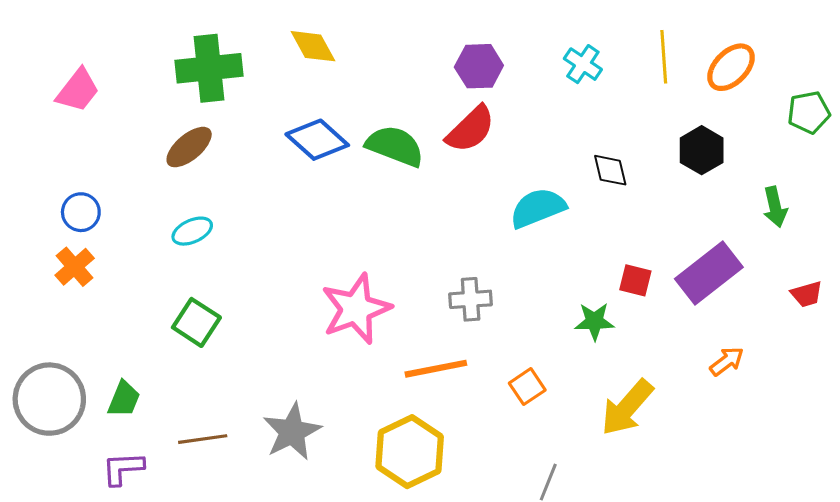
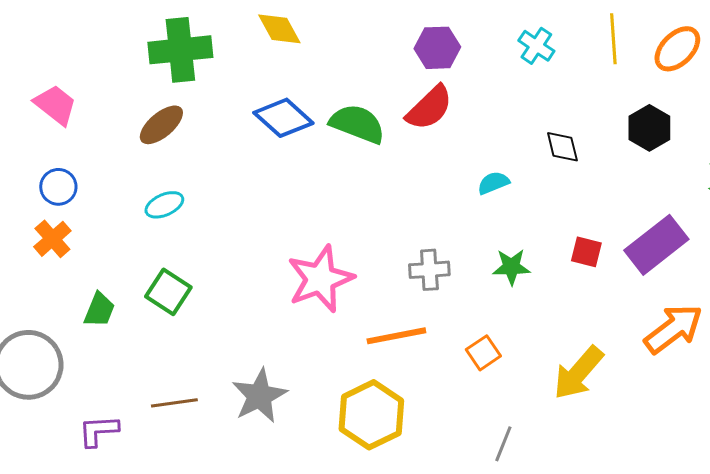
pink trapezoid: (78, 90) -> (55, 105), moved, turned -90
cyan semicircle: (538, 208) -> (493, 183), size x0.6
green star: (594, 321) -> (511, 267), moved
orange arrow: (727, 361) -> (673, 329), size x1.8
green trapezoid: (124, 399) -> (99, 310), moved

